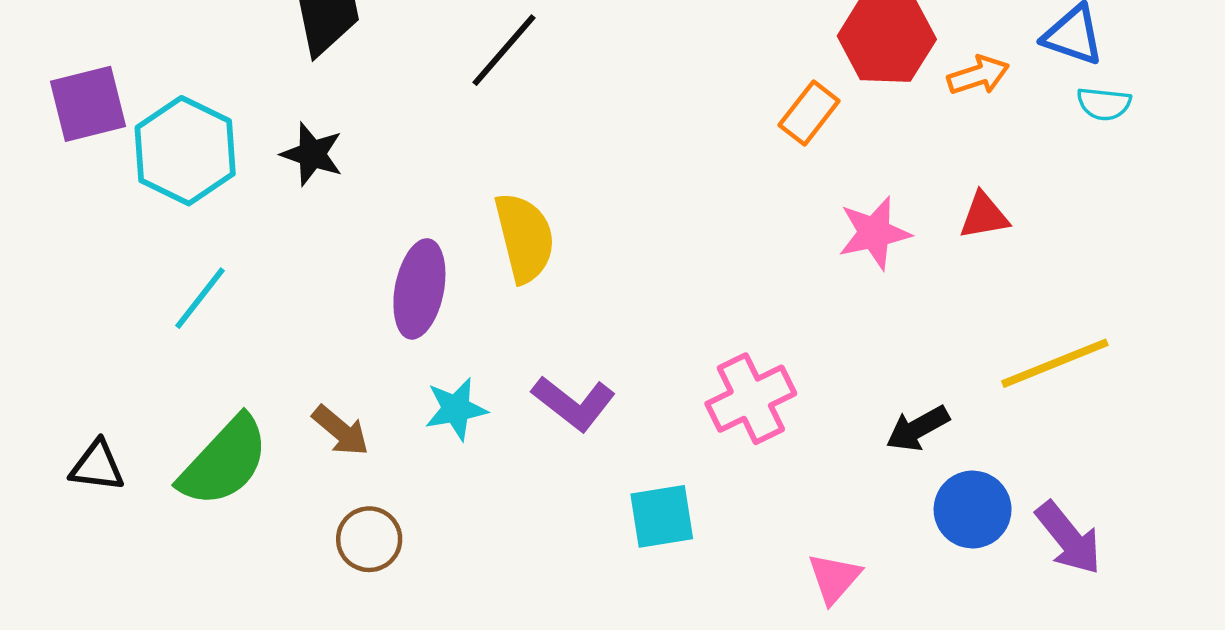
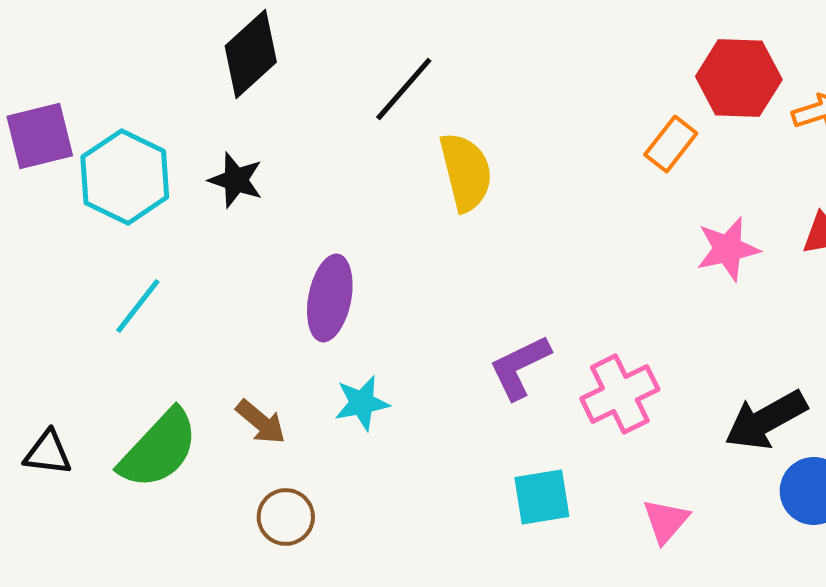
yellow semicircle: (525, 238) -> (466, 172), moved
purple L-shape: (574, 403) -> (520, 367), moved, turned 116
black arrow: (918, 428) -> (766, 420), size x1.5
pink triangle: (834, 578) -> (666, 521), moved

